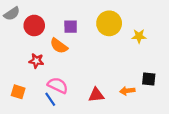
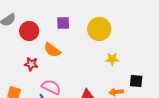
purple square: (71, 27) -> (63, 23), moved
yellow star: (139, 36) -> (112, 59), moved

